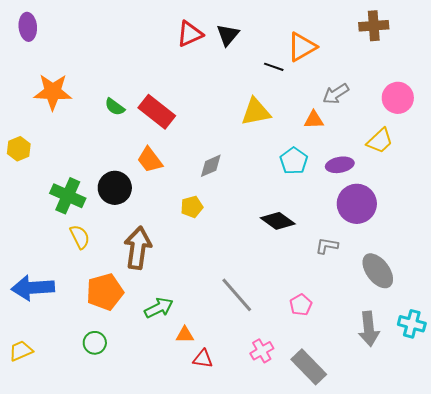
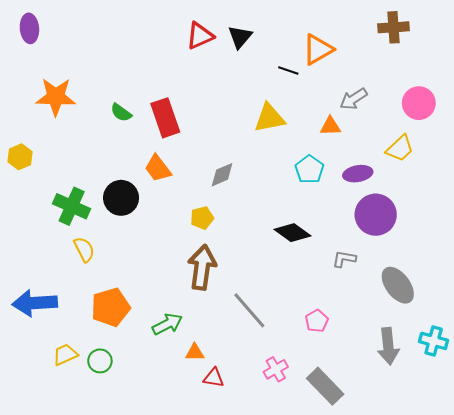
red rectangle: (157, 112) -> (165, 118), turned 33
brown arrow: (138, 248) -> (202, 267), moved
yellow trapezoid: (21, 351) -> (65, 355), moved

